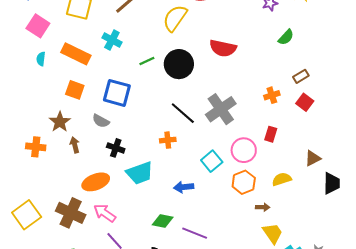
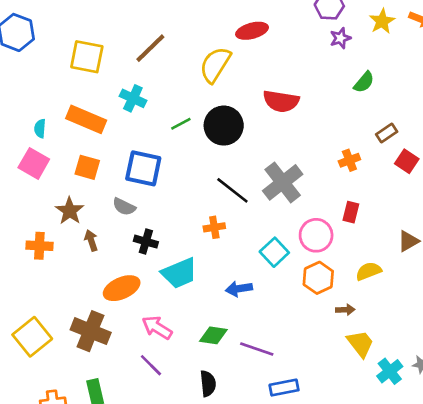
pink square: (38, 26) -> (34, 163), moved
red square: (305, 102) -> (407, 161), moved
pink arrow: (105, 213) -> (157, 328), moved

